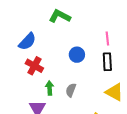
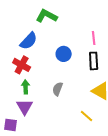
blue semicircle: (27, 41) -> (29, 41), moved
green arrow: (50, 88) -> (26, 87), moved

